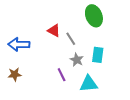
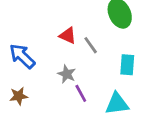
blue arrow: (19, 44) -> (22, 56), turned 45
gray star: (77, 60) -> (67, 74), moved

